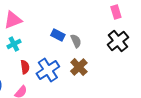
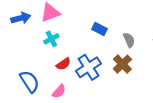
gray semicircle: (76, 41) -> (129, 40), moved
red semicircle: (25, 67) -> (63, 64), turned 64

